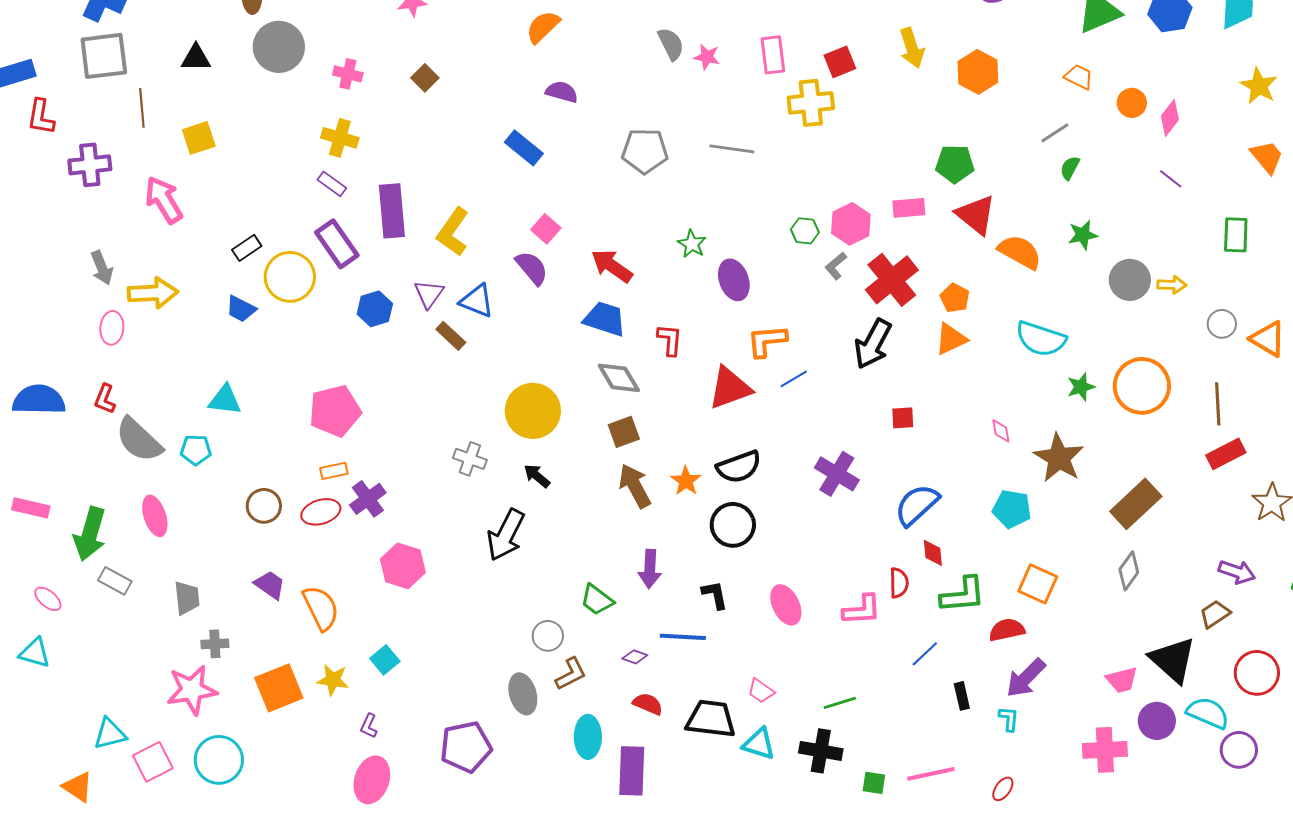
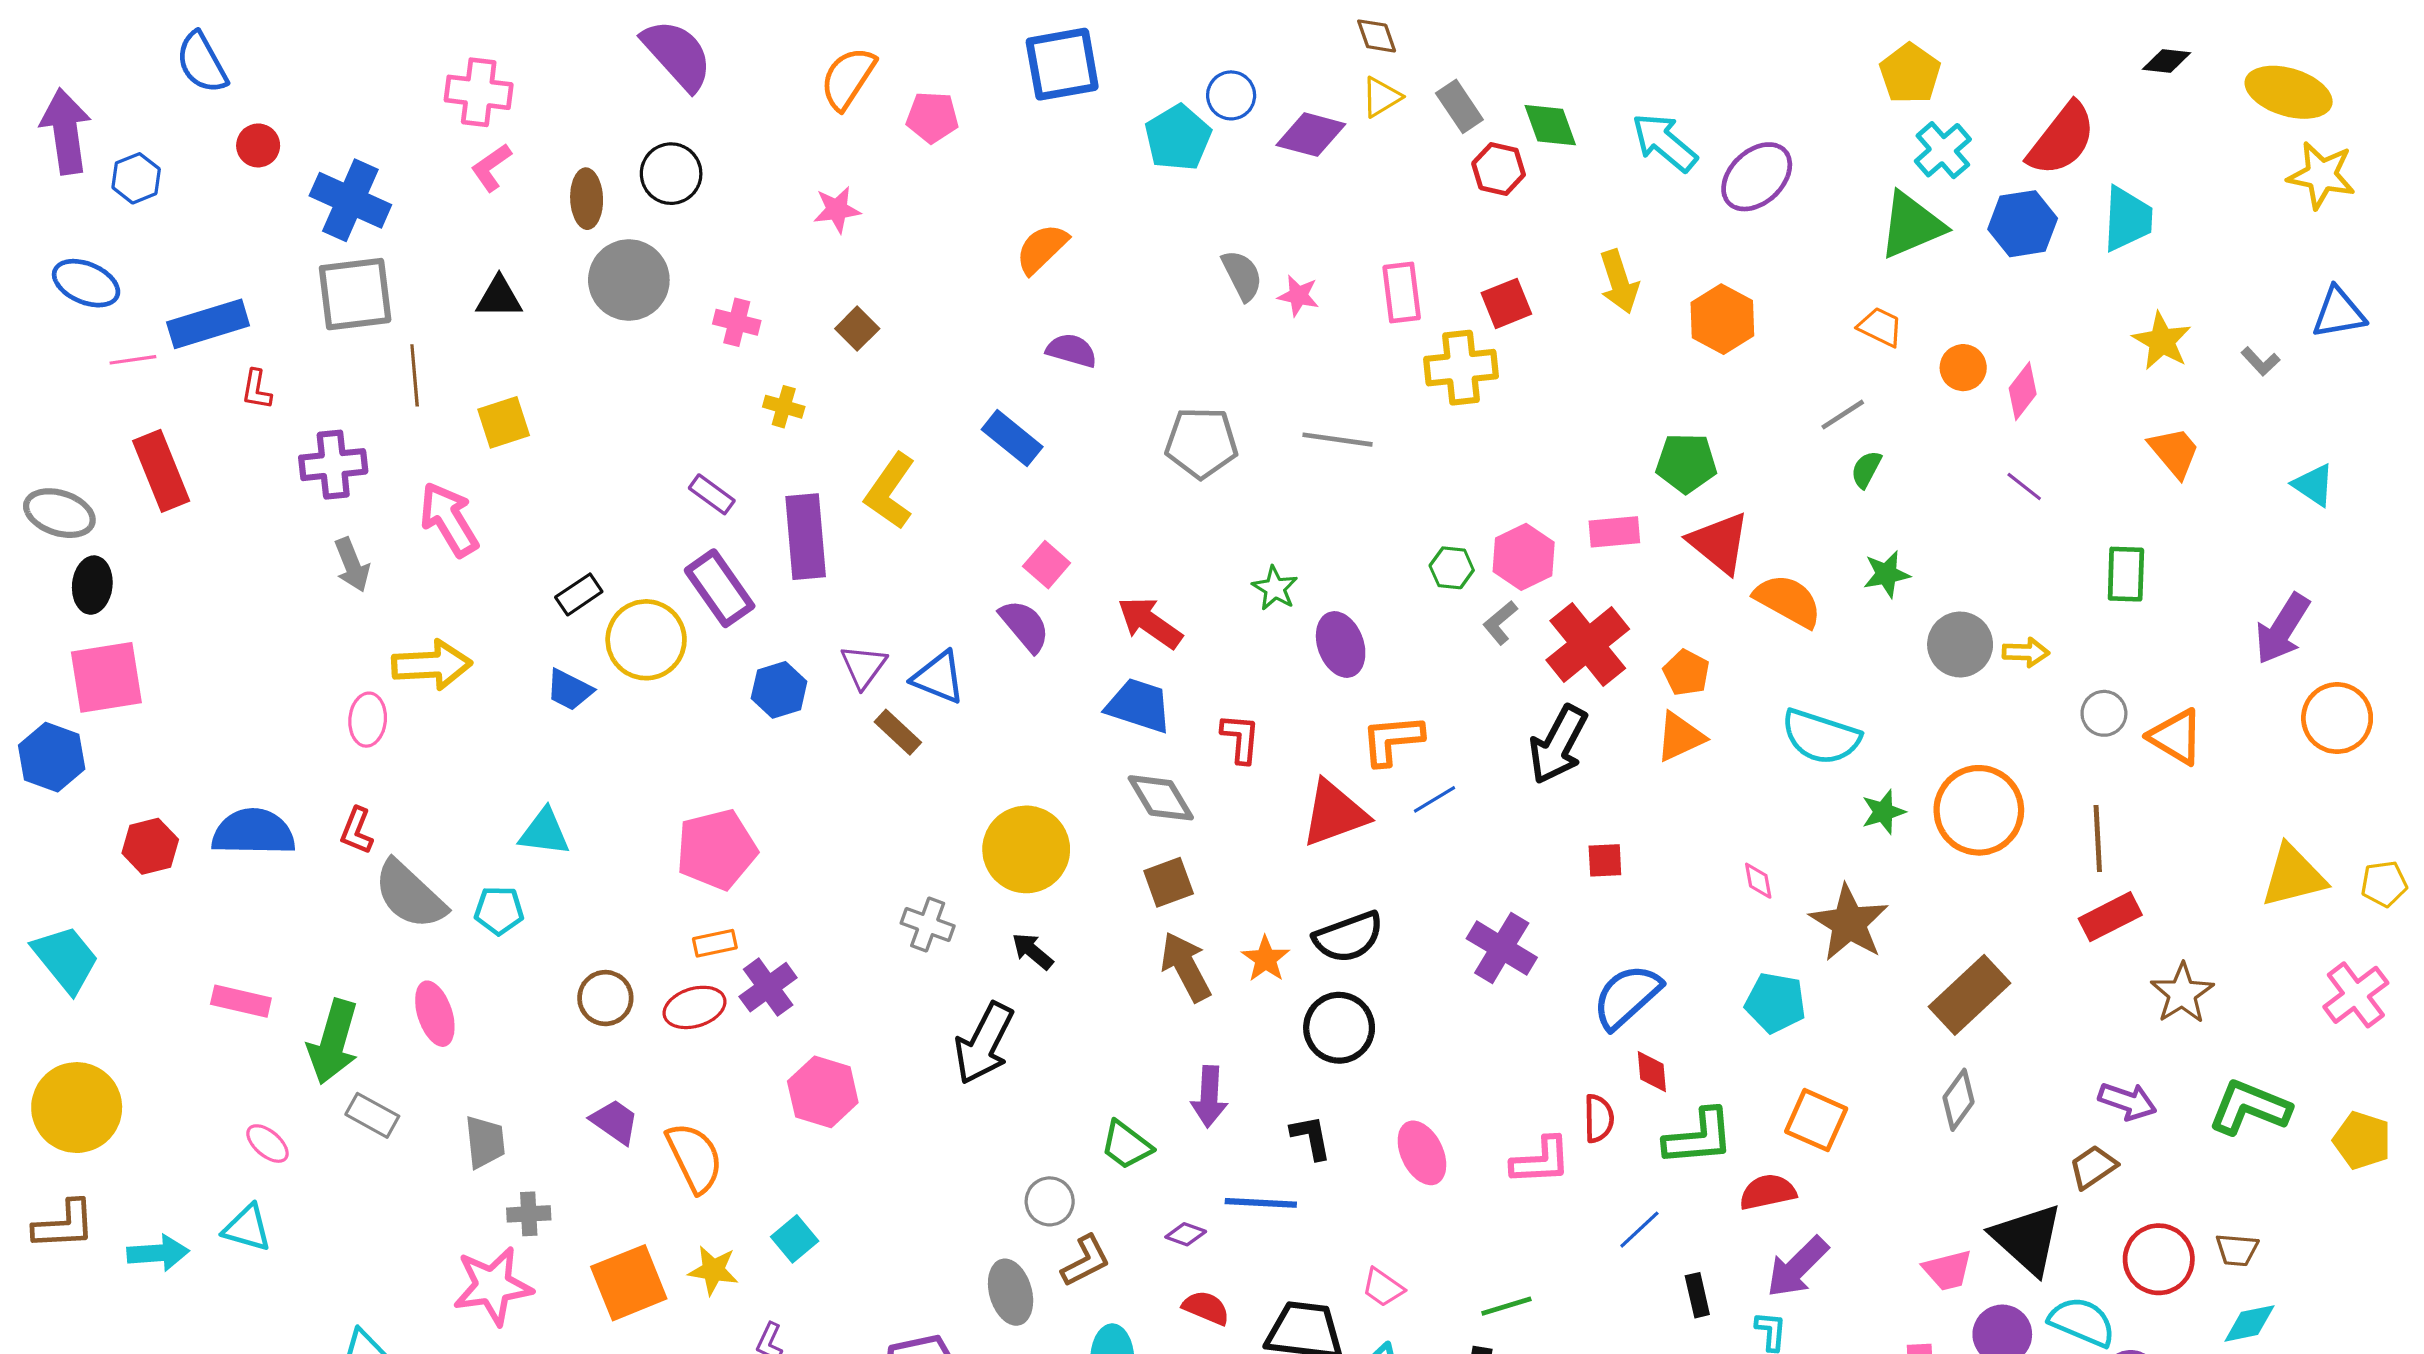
red L-shape: (41, 117) -> (257, 390), size x0.7
yellow cross: (340, 138) -> (784, 407), moved, size x0.7
yellow L-shape: (453, 232) -> (890, 491), moved
gray arrow: (102, 268) -> (352, 565), moved

